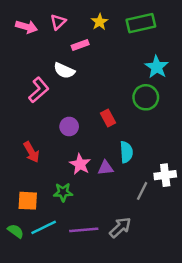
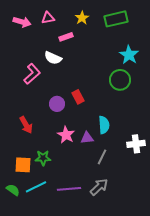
pink triangle: (58, 22) -> (48, 18), turned 32
red rectangle: (108, 118) -> (78, 97), moved
gray line: (142, 191) -> (102, 157), moved
green star: (63, 192) -> (43, 158), moved

